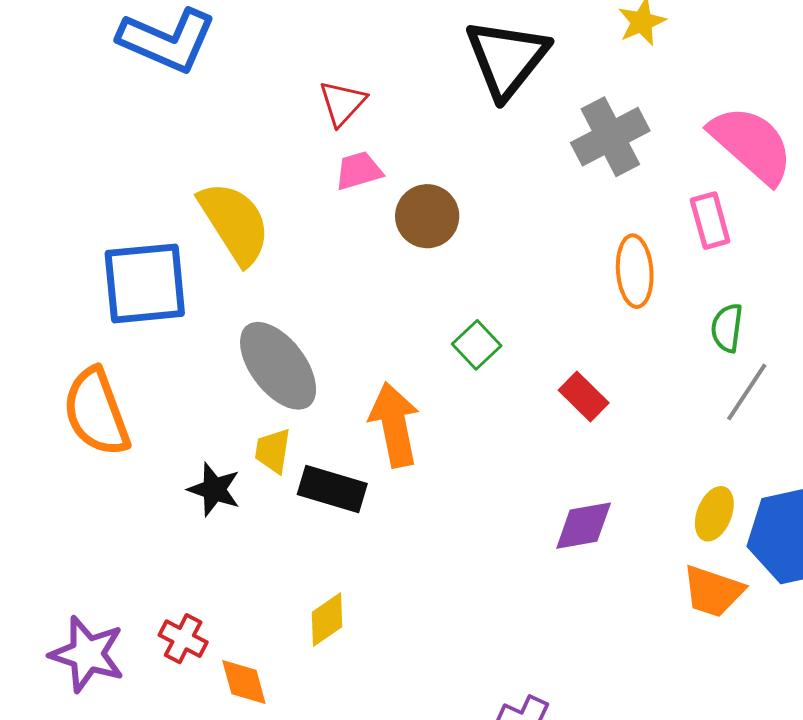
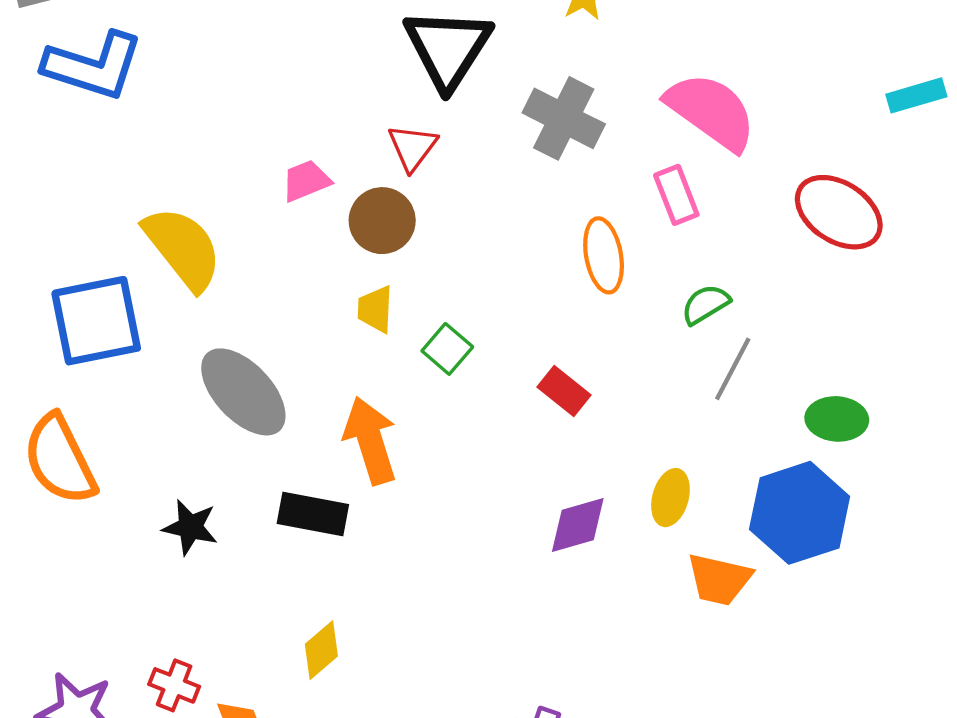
red triangle: (342, 103) -> (413, 147), moved
gray cross: (610, 137) -> (564, 118), turned -30
green semicircle: (727, 328) -> (705, 304), turned 57
yellow trapezoid: (273, 451) -> (375, 309), moved
yellow ellipse: (714, 514) -> (670, 498), moved

